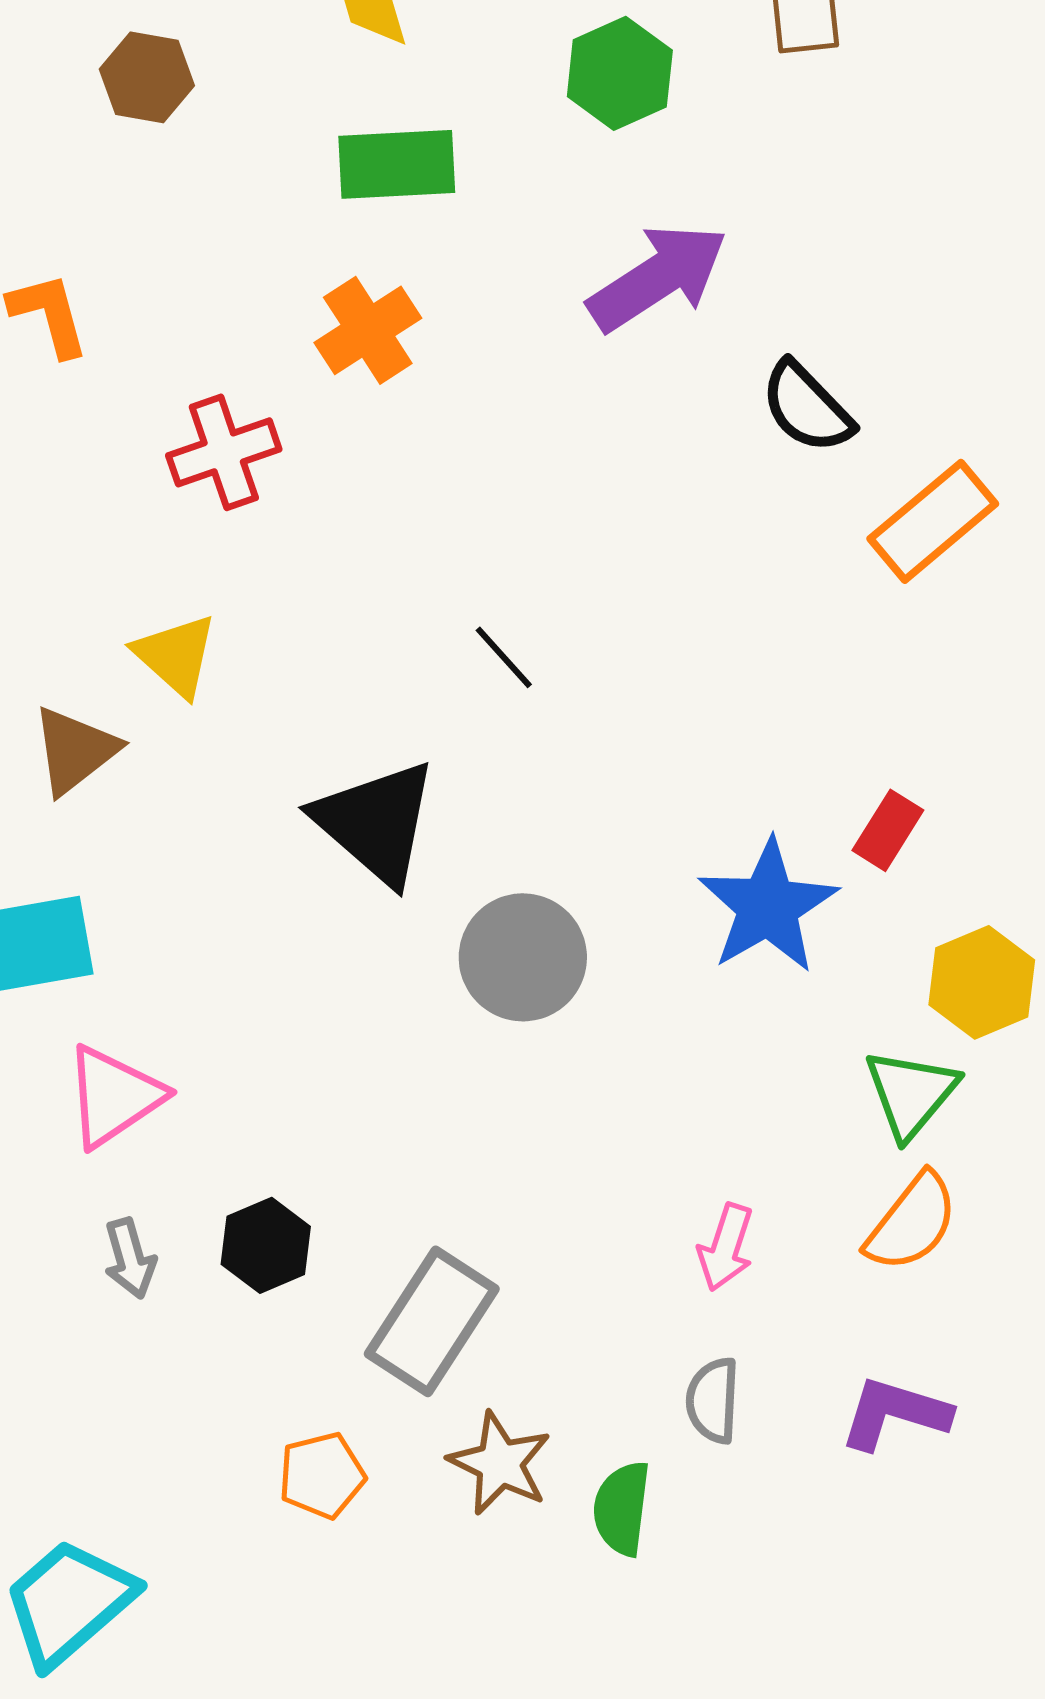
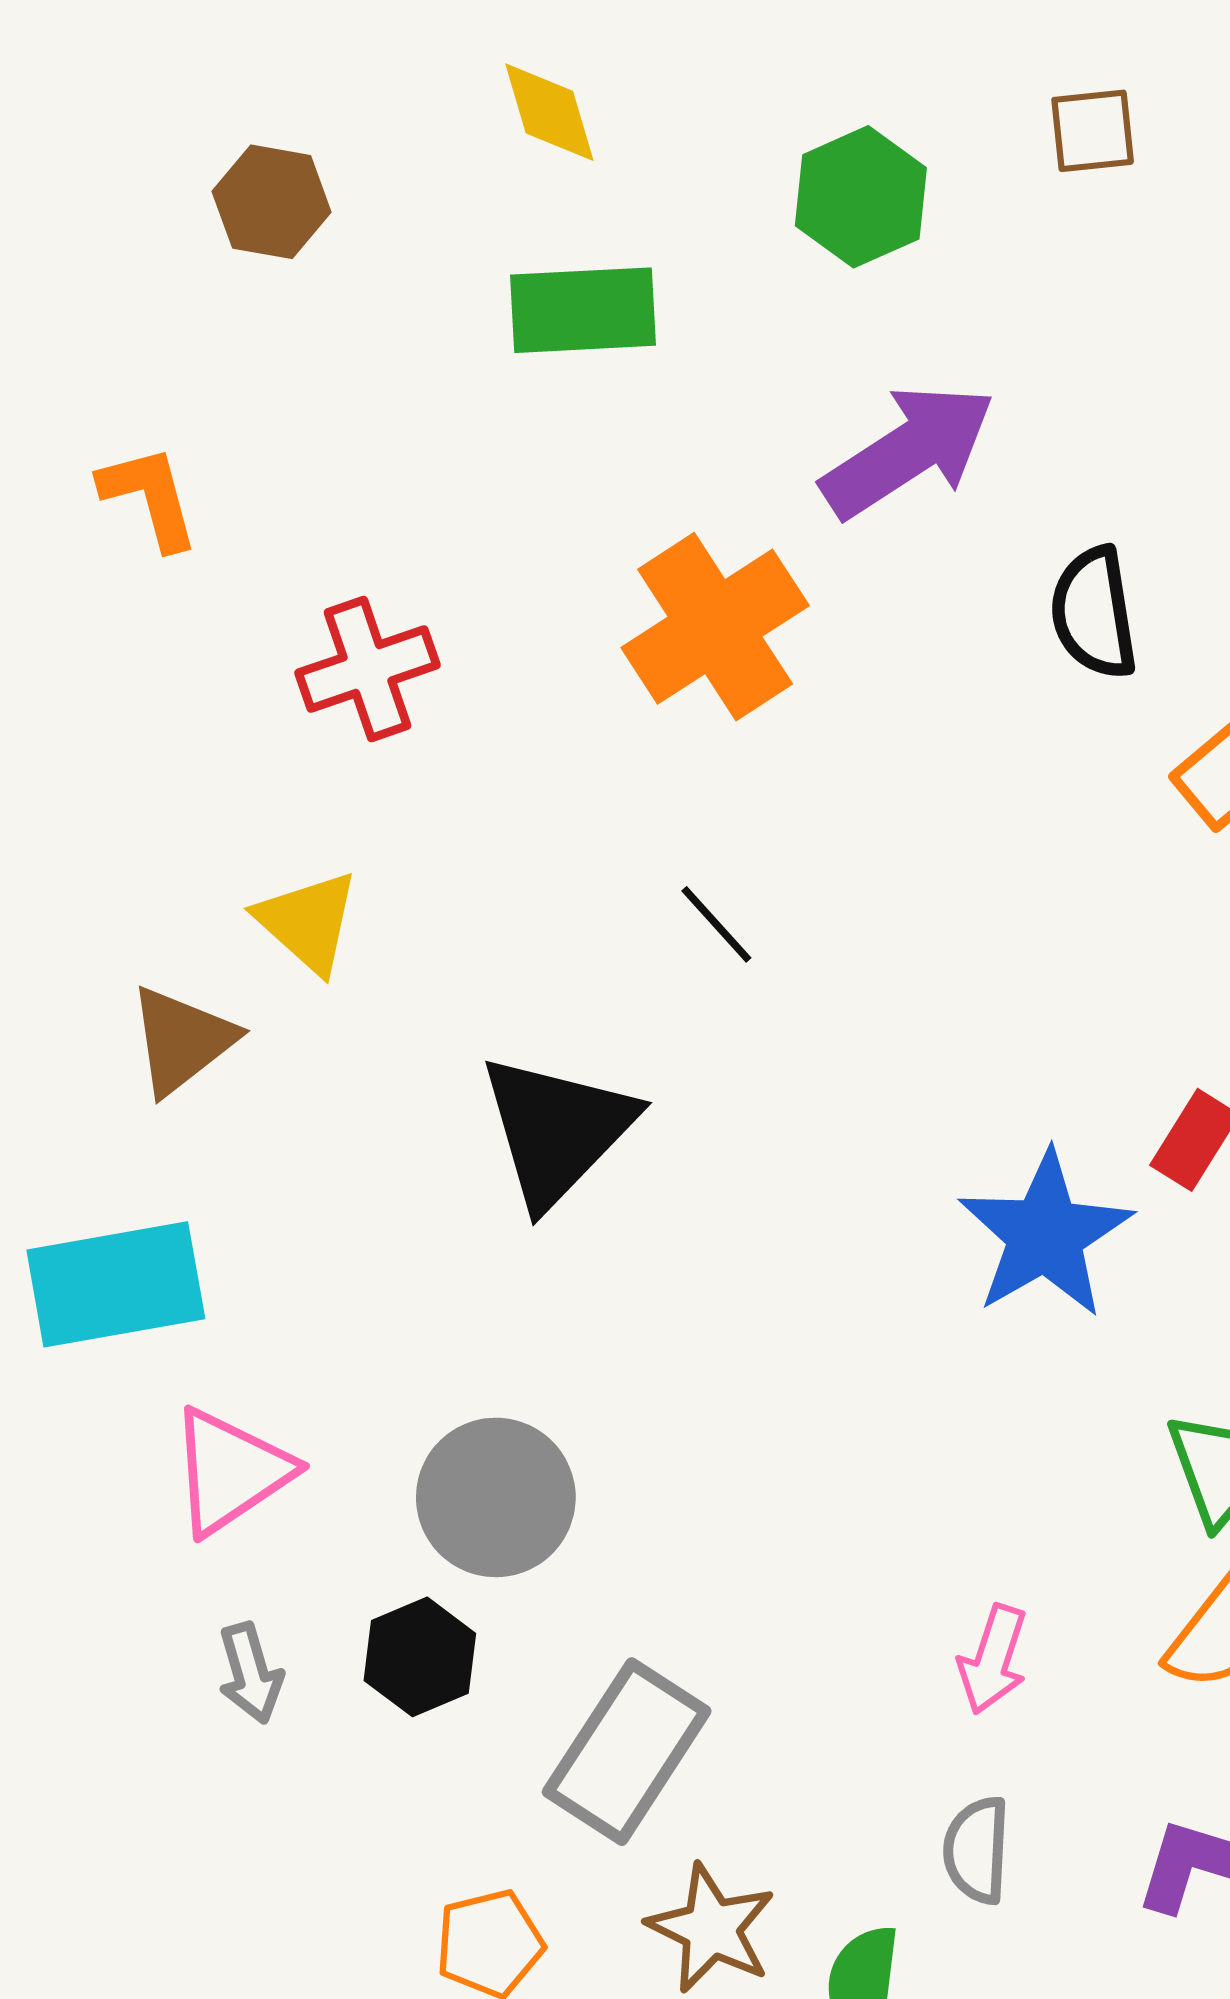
orange cross: (368, 330) -> (715, 627), moved, size x1.4
black semicircle: (807, 407) -> (1094, 613), turned 35
black triangle: (376, 822) -> (557, 1130), turned 33
gray circle: (523, 957) -> (496, 1497), moved

